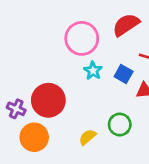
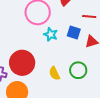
yellow semicircle: (87, 137) -> (54, 73), moved, turned -64

